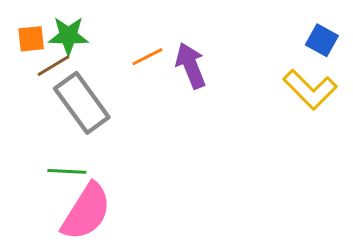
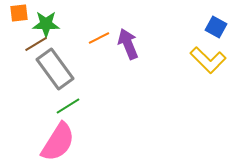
orange square: (31, 39) -> (19, 13), moved
green line: (67, 171) -> (68, 106), moved, turned -35

